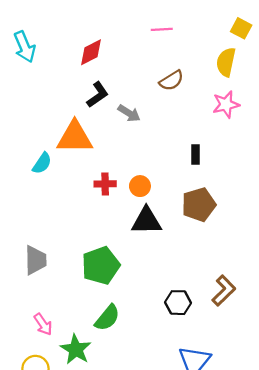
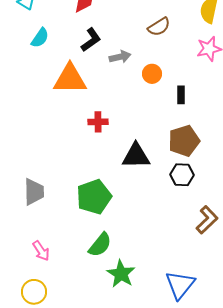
gray arrow: (129, 113) -> (120, 57), turned -45
cyan semicircle: (42, 163) -> (40, 38), moved
orange circle: (140, 186) -> (152, 74), moved
black hexagon: (178, 303) -> (182, 175), moved
green star: (76, 349) -> (121, 274), moved

